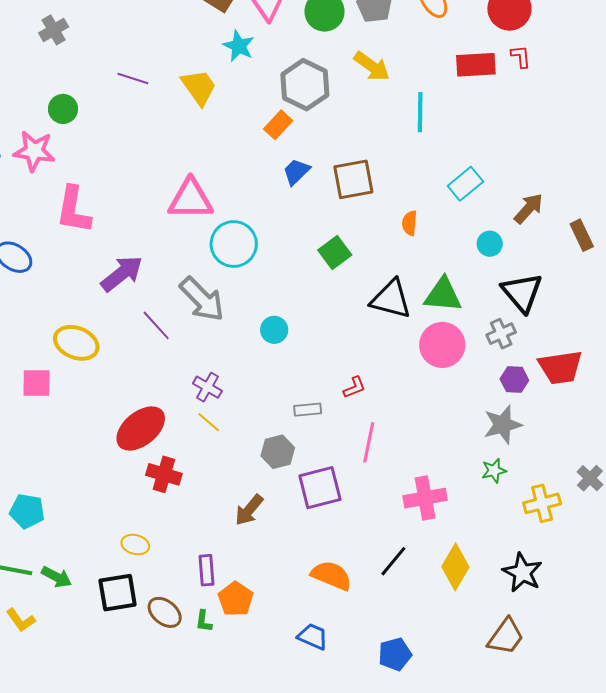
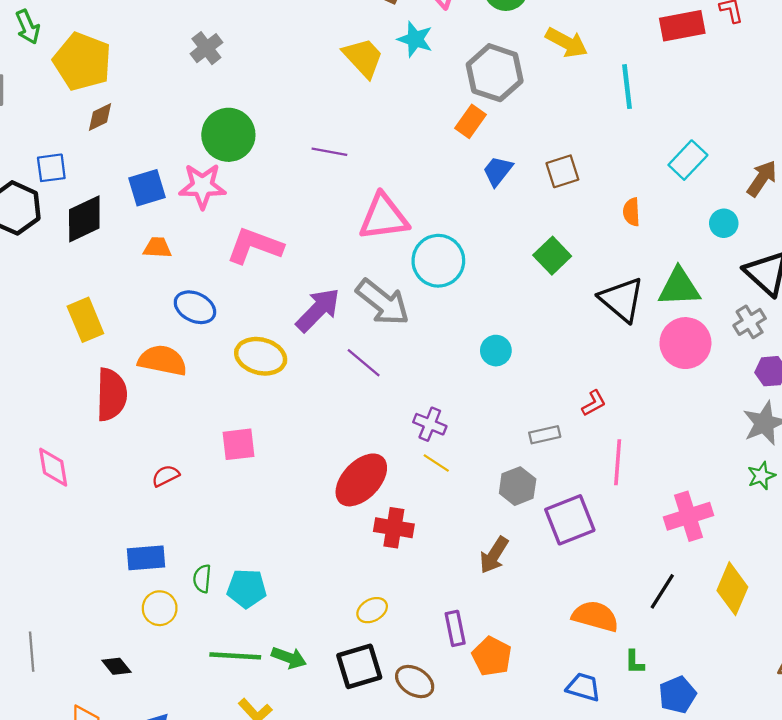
purple line: (133, 79) -> (329, 152), moved
yellow trapezoid: (199, 87) -> (363, 58), moved
green circle: (63, 109) -> (228, 135), size x1.6
brown square: (353, 179) -> (562, 171), size x0.7
pink L-shape: (74, 210) -> (255, 246), turned 108
gray arrow: (202, 299) -> (383, 302), moved
black triangle: (391, 299) -> (622, 299), turned 33
yellow ellipse: (76, 343) -> (261, 356), moved
yellow ellipse: (135, 545) -> (372, 610), turned -36
green L-shape: (204, 621) -> (634, 662), moved

